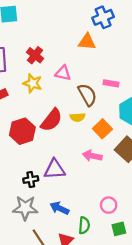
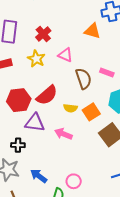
yellow semicircle: (78, 117) -> (70, 108), moved
pink arrow: (92, 156) -> (63, 134), moved
purple triangle: (55, 169) -> (35, 123), moved
pink circle: (109, 205) -> (74, 181), moved

